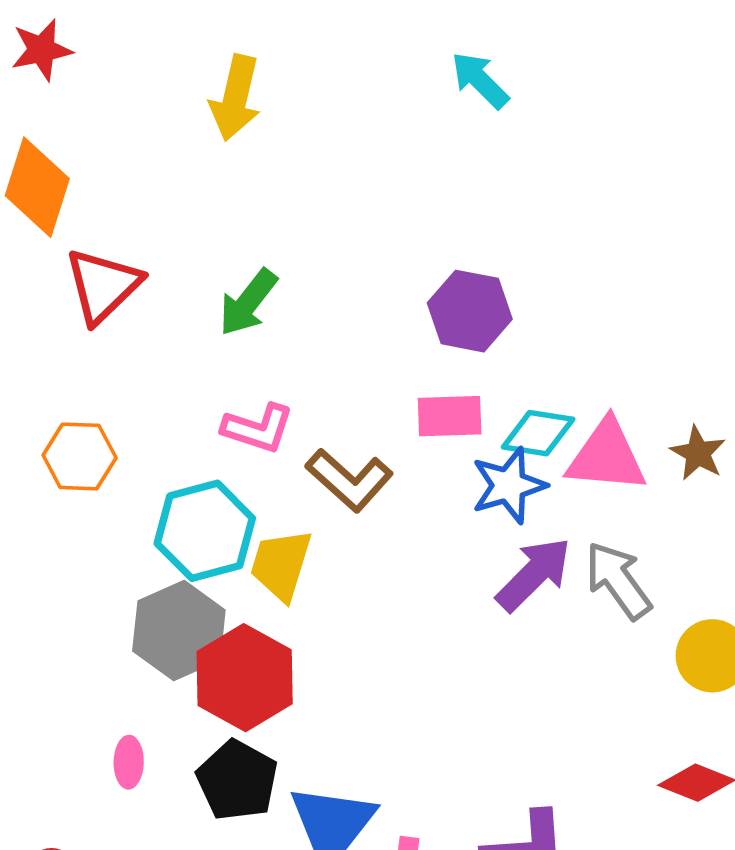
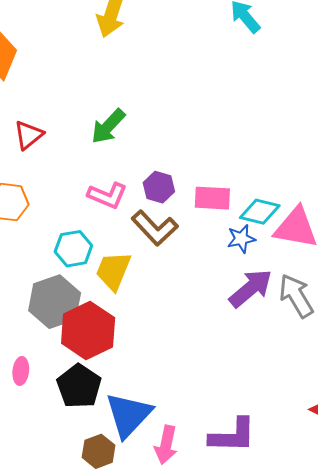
red triangle: (103, 286) -> (29, 135), moved, size x0.7
purple hexagon: (470, 311) -> (159, 187), moved, size x0.7
blue star: (509, 485) -> (241, 239), size x0.7
cyan hexagon: (205, 531) -> (73, 249), size x0.7

